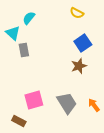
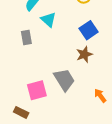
cyan triangle: (13, 33) -> (49, 20), moved
gray trapezoid: (67, 103) -> (64, 80), moved

